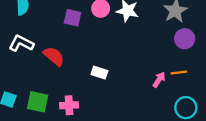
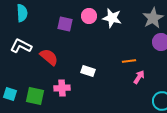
orange line: (179, 73) -> (129, 61), moved
pink cross: (69, 105) -> (62, 88), moved

